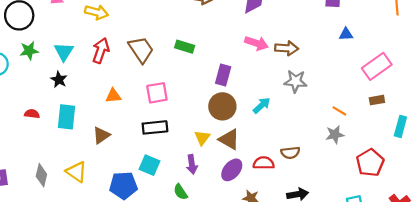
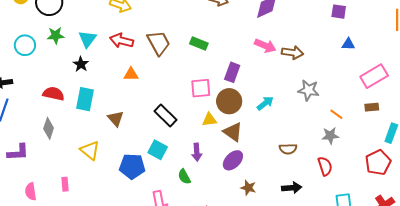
red arrow: (101, 50) -> (122, 41), turned -100
gray star: (296, 81) -> (308, 90), moved
pink square: (157, 93) -> (201, 88), moved
orange triangle: (113, 96) -> (131, 74), moved
red semicircle: (32, 114) -> (53, 94), size x1.5
black rectangle: (155, 127) -> (166, 115), turned 45
brown triangle: (101, 135) -> (116, 119), turned -42
yellow triangle: (202, 138) -> (209, 120), moved, turned 42
red semicircle: (264, 163) -> (325, 166), moved, turned 66
red pentagon: (370, 163) -> (378, 163), moved
gray diamond: (41, 175) -> (49, 128), moved

